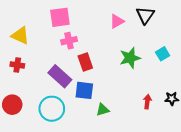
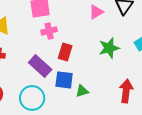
red rectangle: (85, 62) -> (65, 52), turned 36
red arrow: (147, 102) -> (126, 91), size x1.6
green triangle: (103, 110) -> (82, 91), moved

